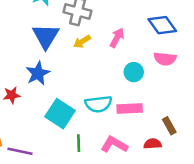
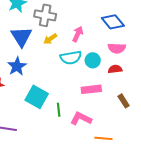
cyan semicircle: (98, 104) -> (71, 58), moved
green line: (79, 143) -> (59, 110), moved
red semicircle: (153, 144) -> (115, 69), moved

